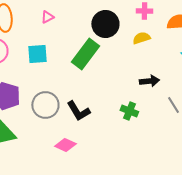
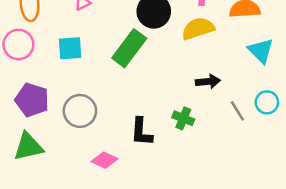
yellow semicircle: (141, 38) -> (198, 29), size x1.5
black L-shape: (78, 111) -> (141, 132), moved, turned 35

